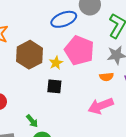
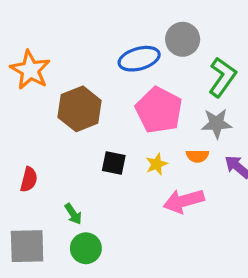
yellow star: (56, 63) -> (157, 164), moved

